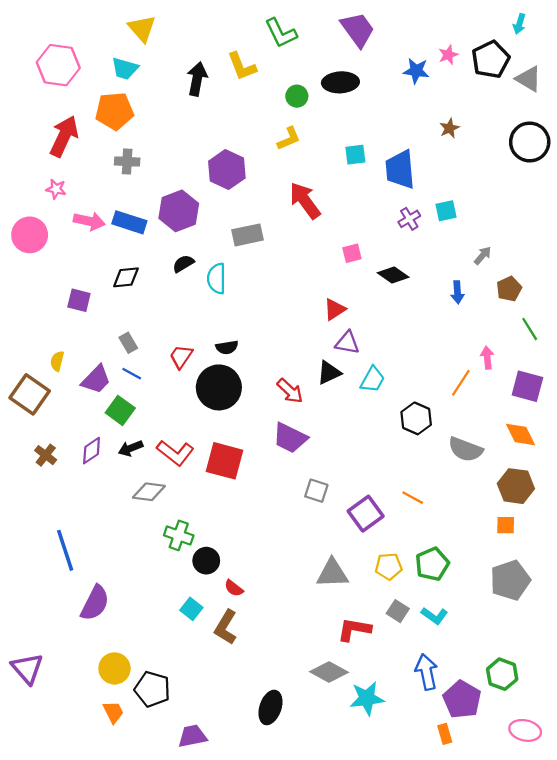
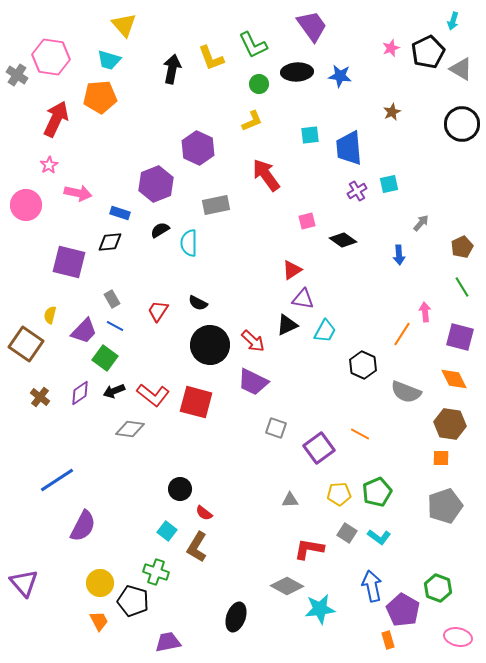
green L-shape: (281, 33) -> (253, 45), moved
blue star: (416, 71) -> (340, 76), moved
gray cross: (127, 161) -> (17, 75), moved, turned 30
pink star: (56, 189) -> (49, 165), turned 30
blue rectangle: (129, 222) -> (120, 213), moved, size x0.7
brown pentagon: (509, 289) -> (462, 247), moved
purple square: (79, 300) -> (69, 262), size x1.6
black semicircle: (227, 347) -> (198, 303), turned 36
black circle: (219, 387) -> (210, 345), moved
green cross: (179, 535) -> (156, 572), moved
blue line: (65, 550) -> (57, 480), turned 75
gray triangle: (332, 573) -> (290, 500), size x0.6

